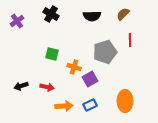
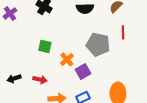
gray pentagon: (105, 52) -> (98, 44), turned 30
orange cross: (74, 67) -> (67, 59), turned 32

